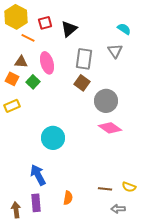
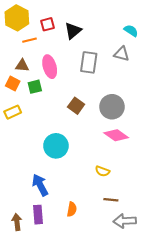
orange line: (28, 38) -> (30, 40), turned -40
gray triangle: (115, 51) -> (122, 54), turned -42
green square: (33, 82) -> (35, 87), turned 32
brown square: (82, 83) -> (76, 106), moved
yellow semicircle: (129, 187) -> (102, 171), moved
gray arrow: (118, 209) -> (125, 221), size x1.5

